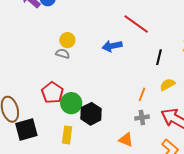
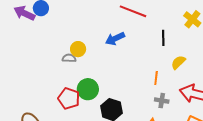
yellow circle: (67, 40) -> (78, 49), moved
green circle: (71, 103) -> (88, 89), moved
gray cross: (142, 118) -> (162, 101), turned 32

